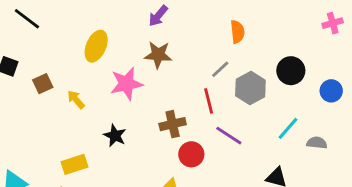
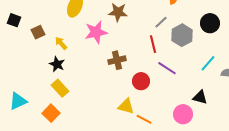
brown cross: (173, 124) -> (117, 60), moved
black star: (115, 136) -> (57, 64), moved
yellow rectangle: (74, 164) -> (60, 88), turned 66

